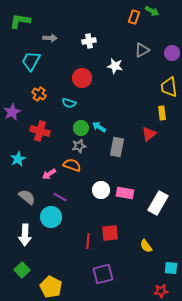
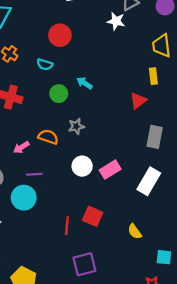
white star: (115, 66) -> (116, 21), moved
cyan arrow: (99, 127) -> (84, 83), moved
gray star: (79, 146) -> (76, 126), moved
gray rectangle: (117, 147) -> (155, 137), moved
pink rectangle: (125, 193) -> (110, 170), turned -42
purple line: (60, 197) -> (34, 174), turned -32
red square: (110, 233) -> (93, 216), turned 30

